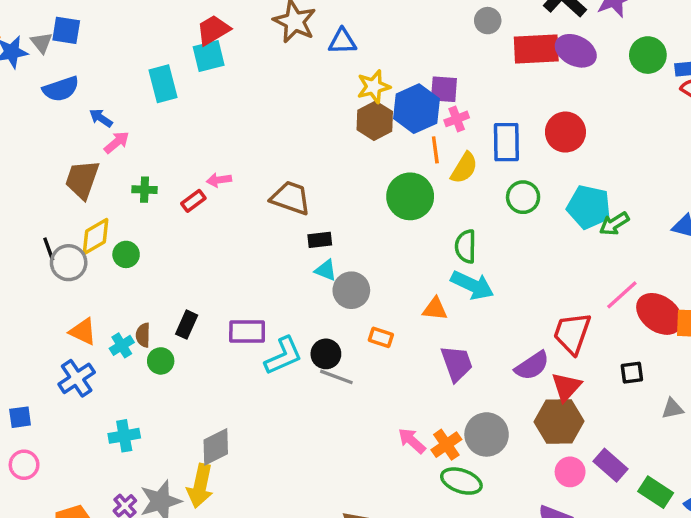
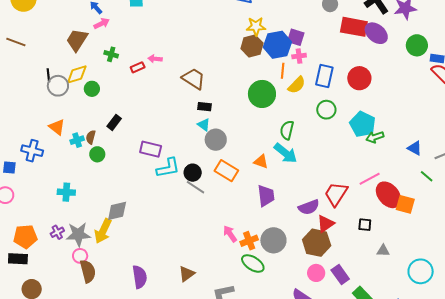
black rectangle: (187, 325) -> (114, 122), moved
orange rectangle: (381, 337) -> (226, 171), size x1.6
blue cross: (77, 378) -> (32, 151), moved, turned 35

